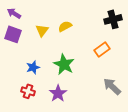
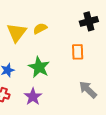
yellow triangle: (42, 30) -> (17, 33), size x1.5
orange rectangle: (102, 49) -> (78, 52), turned -56

